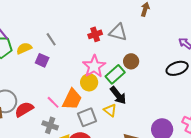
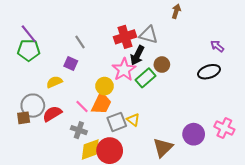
red cross: (95, 34) -> (125, 37), size x1.5
yellow semicircle: (24, 48) -> (54, 82), moved
yellow circle: (89, 82) -> (104, 86), moved
black arrow: (118, 95) -> (137, 55), moved, turned 66
yellow triangle: (110, 110) -> (133, 120), moved

